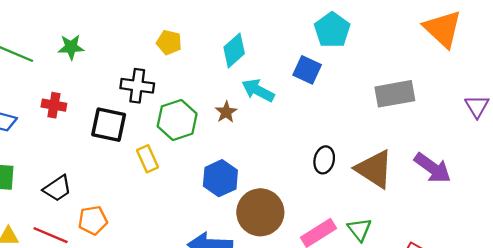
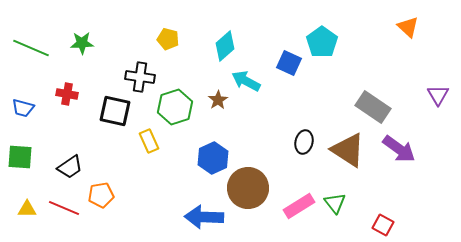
orange triangle: (443, 29) -> (408, 27), size x0.6
cyan pentagon: (332, 30) -> (322, 42), moved
gray rectangle: (395, 94) -> (373, 107), moved, turned 44

